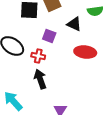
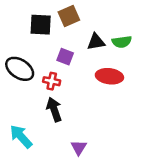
green semicircle: (95, 11) -> (122, 42), moved
black triangle: (74, 24) -> (96, 42), turned -35

